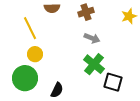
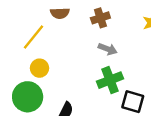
yellow line: (30, 28) -> (34, 37), turned 65
green cross: (94, 64) -> (110, 80), turned 30

